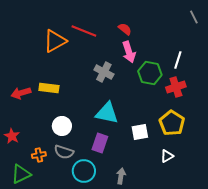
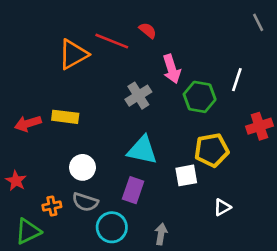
red semicircle: (125, 29) -> (148, 30), moved
gray cross: (104, 72) -> (138, 96), turned 30
red cross: (176, 87) -> (259, 126), moved
yellow pentagon: (172, 123) -> (212, 150), moved, turned 30

